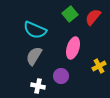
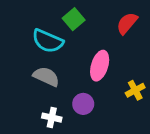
green square: (70, 14) -> (74, 19), moved
gray semicircle: (34, 56) -> (46, 77), turned 84

